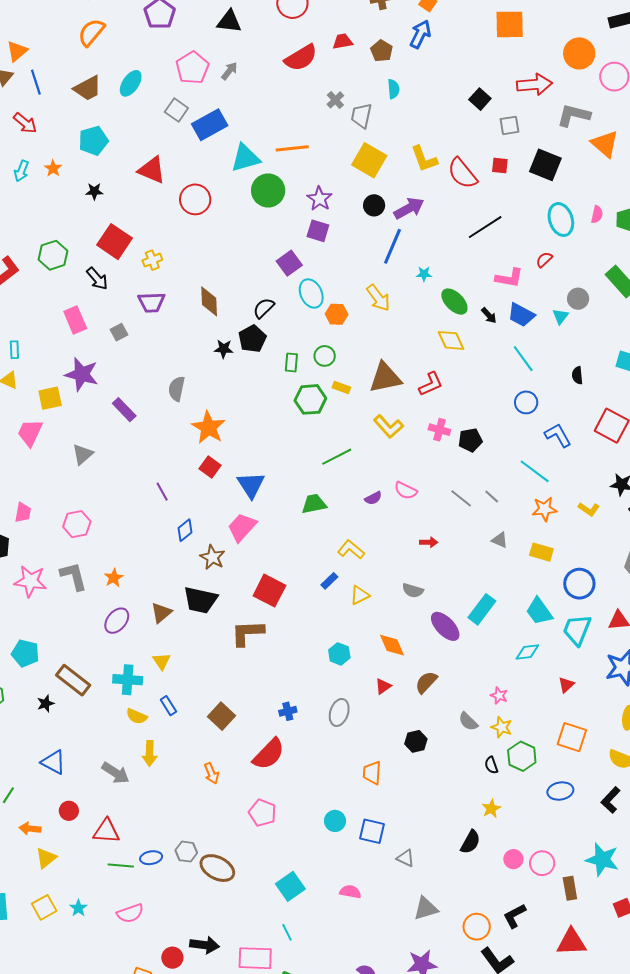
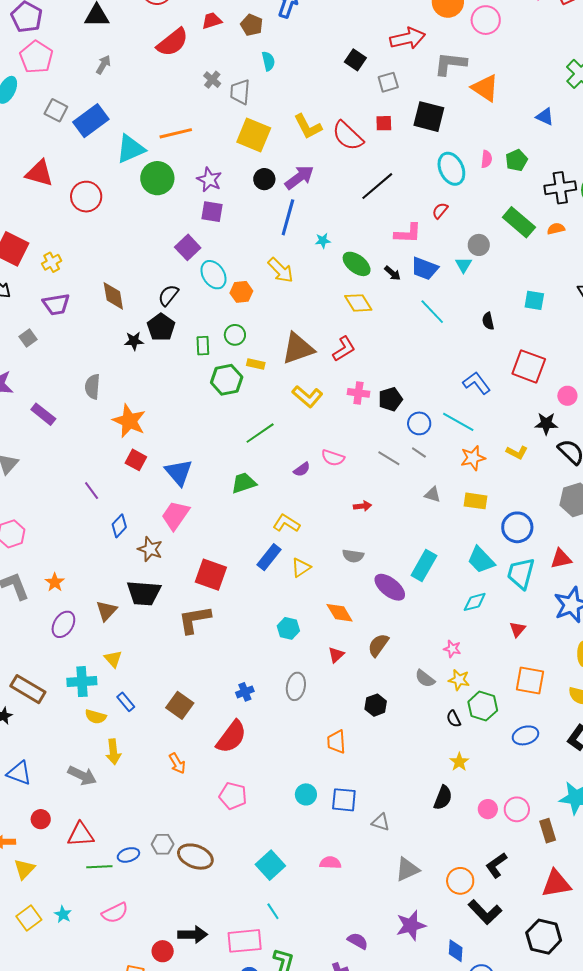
pink pentagon: (192, 68) -> (36, 57), moved
blue circle: (526, 402) -> (419, 423), moved
blue rectangle: (329, 581) -> (269, 557), size x1.5

